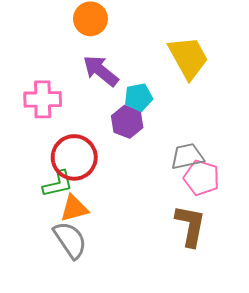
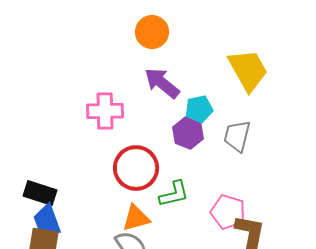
gray trapezoid: (187, 156) -> (237, 136), moved, turned -64
pink pentagon: (202, 178) -> (228, 212), moved
green L-shape: (58, 184) -> (174, 194), moved

